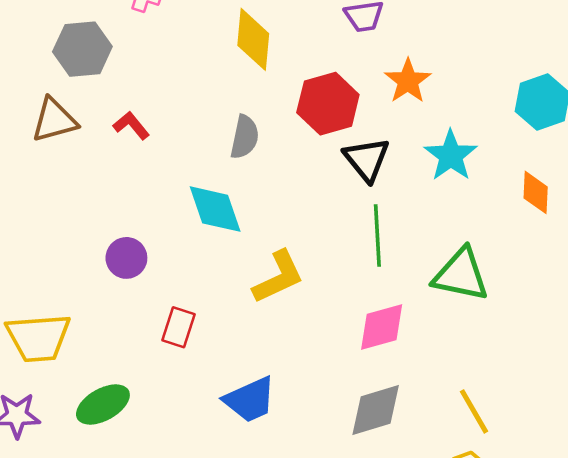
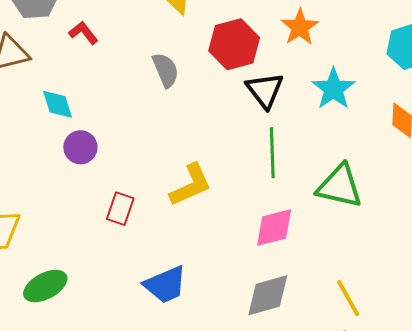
red L-shape: (131, 126) -> (83, 33), moved
gray semicircle: (245, 137) -> (165, 70), turned -36
cyan diamond: (215, 209) -> (58, 104), moved, size x0.7
purple circle: (126, 258) -> (80, 147), moved
red rectangle: (178, 327) -> (120, 209), moved

